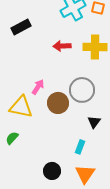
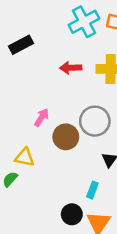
yellow triangle: (21, 107) -> (25, 157), moved, size x0.7
black circle: (52, 171) -> (72, 214), moved

